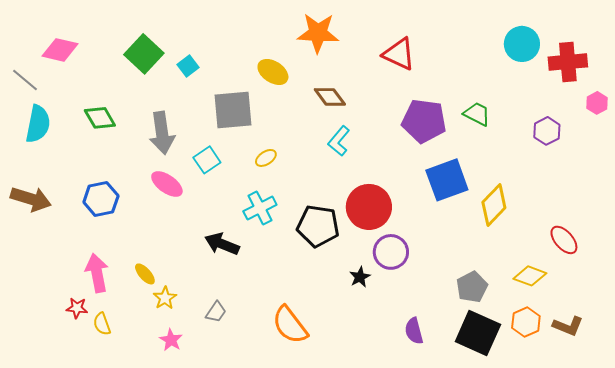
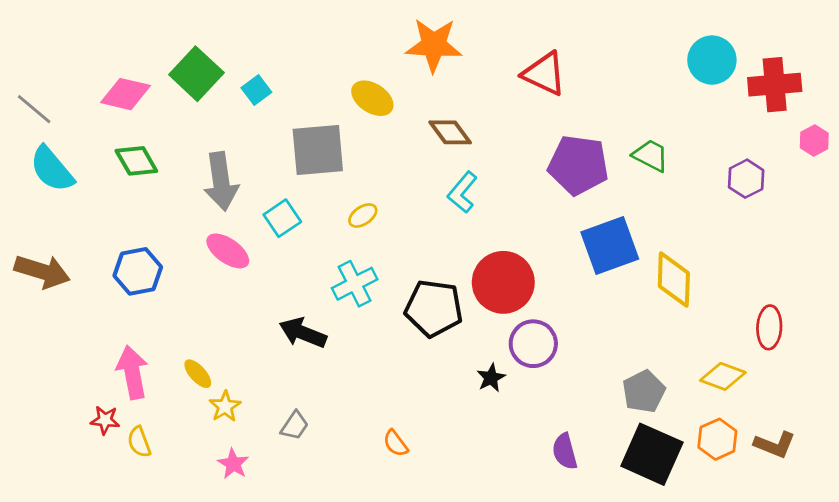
pink diamond: (60, 50) -> (125, 94), moved
cyan semicircle: (38, 124) -> (52, 169), turned 129
yellow diamond: (494, 205) -> (674, 280), turned -42
red ellipse: (564, 240) -> (769, 327), turned 44
orange semicircle: (290, 325) -> (396, 443), size x0.5

